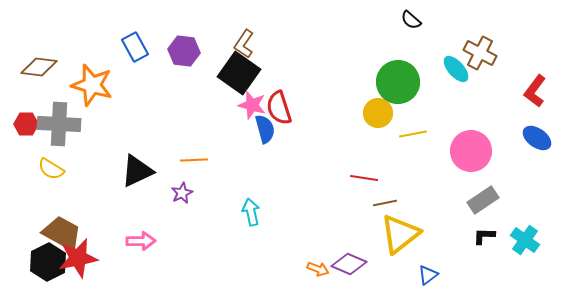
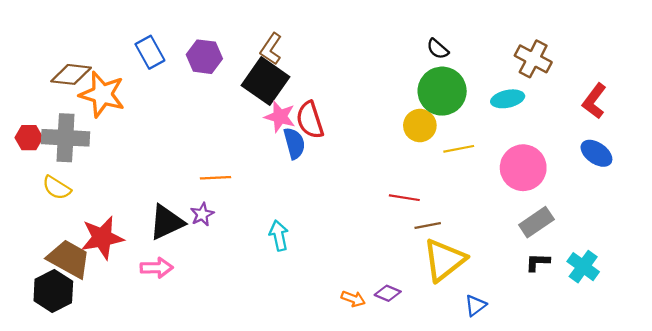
black semicircle: (411, 20) -> (438, 49), moved
brown diamond: (39, 67) -> (71, 74), moved
cyan ellipse: (456, 69) -> (508, 99), moved, turned -60
black triangle: (137, 171) -> (167, 222), moved
red star: (78, 258) -> (102, 238), moved
purple diamond: (349, 264) -> (388, 293), size x0.7

